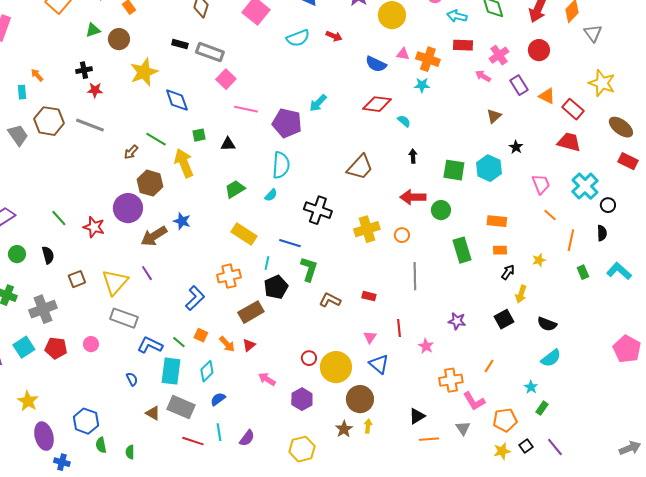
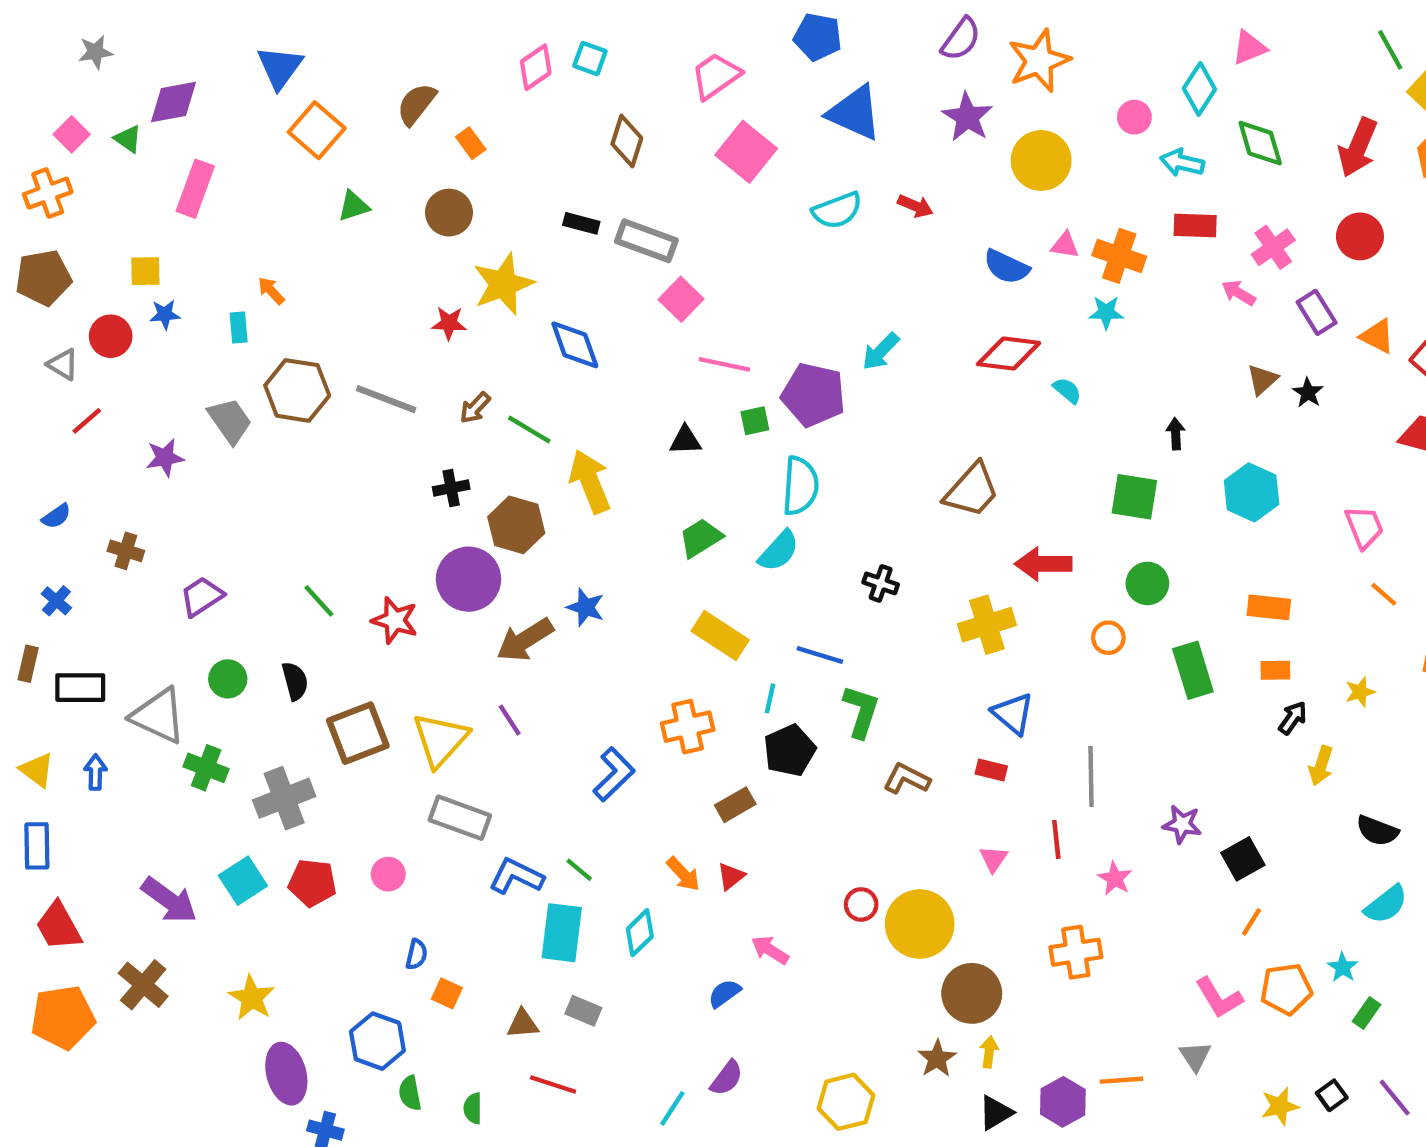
green triangle: (93, 30) -> (354, 206), moved
black cross: (84, 70) -> (451, 488), moved
red star: (95, 90) -> (449, 323), moved
green square: (199, 135) -> (755, 421), moved
black star: (516, 147) -> (1308, 393), moved
brown arrow: (131, 152) -> (475, 408), moved
black arrow: (413, 156) -> (1176, 434), moved
green square: (454, 170) -> (1134, 497), moved
cyan semicircle: (271, 195) -> (779, 551), size x1.5
red arrow: (413, 197) -> (1043, 564), moved
black cross: (318, 210) -> (881, 583), size x0.6
orange circle: (402, 235) -> (1108, 638), moved
gray line: (415, 276) -> (1091, 776), moved
brown square: (77, 279) -> (358, 733), size x1.6
brown rectangle: (251, 312) -> (735, 805), size x0.7
black square: (504, 319) -> (1243, 859), moved
orange square: (201, 335) -> (447, 993), moved
blue triangle: (379, 364) -> (1013, 714), moved
blue semicircle: (132, 379) -> (416, 954), moved, turned 40
orange cross: (451, 380) -> (1076, 952), moved
blue semicircle: (218, 399) -> (724, 993), moved
purple hexagon: (302, 399) -> (1063, 1102), moved
gray rectangle: (181, 407) -> (583, 1011), size x0.6
brown triangle: (153, 413) -> (523, 1024), turned -35
black triangle: (417, 416) -> (996, 1113), moved
orange pentagon: (505, 420) -> (1286, 989), moved
cyan line: (219, 432) -> (672, 1108), moved, turned 42
red line: (193, 441) -> (553, 1084), moved

